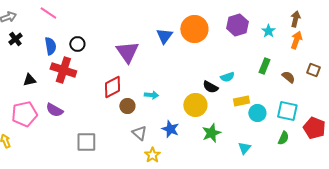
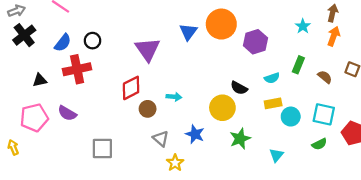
purple hexagon: (237, 25) -> (255, 42), moved
black cross: (15, 39) -> (24, 35), size x1.5
blue semicircle: (50, 46) -> (63, 43), turned 48
red cross: (63, 70) -> (77, 69), turned -30
cyan semicircle: (227, 77) -> (272, 78), moved
green semicircle: (283, 138) -> (319, 144), turned 40

